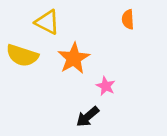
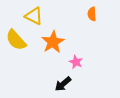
yellow semicircle: (22, 55) -> (16, 40), turned 30

